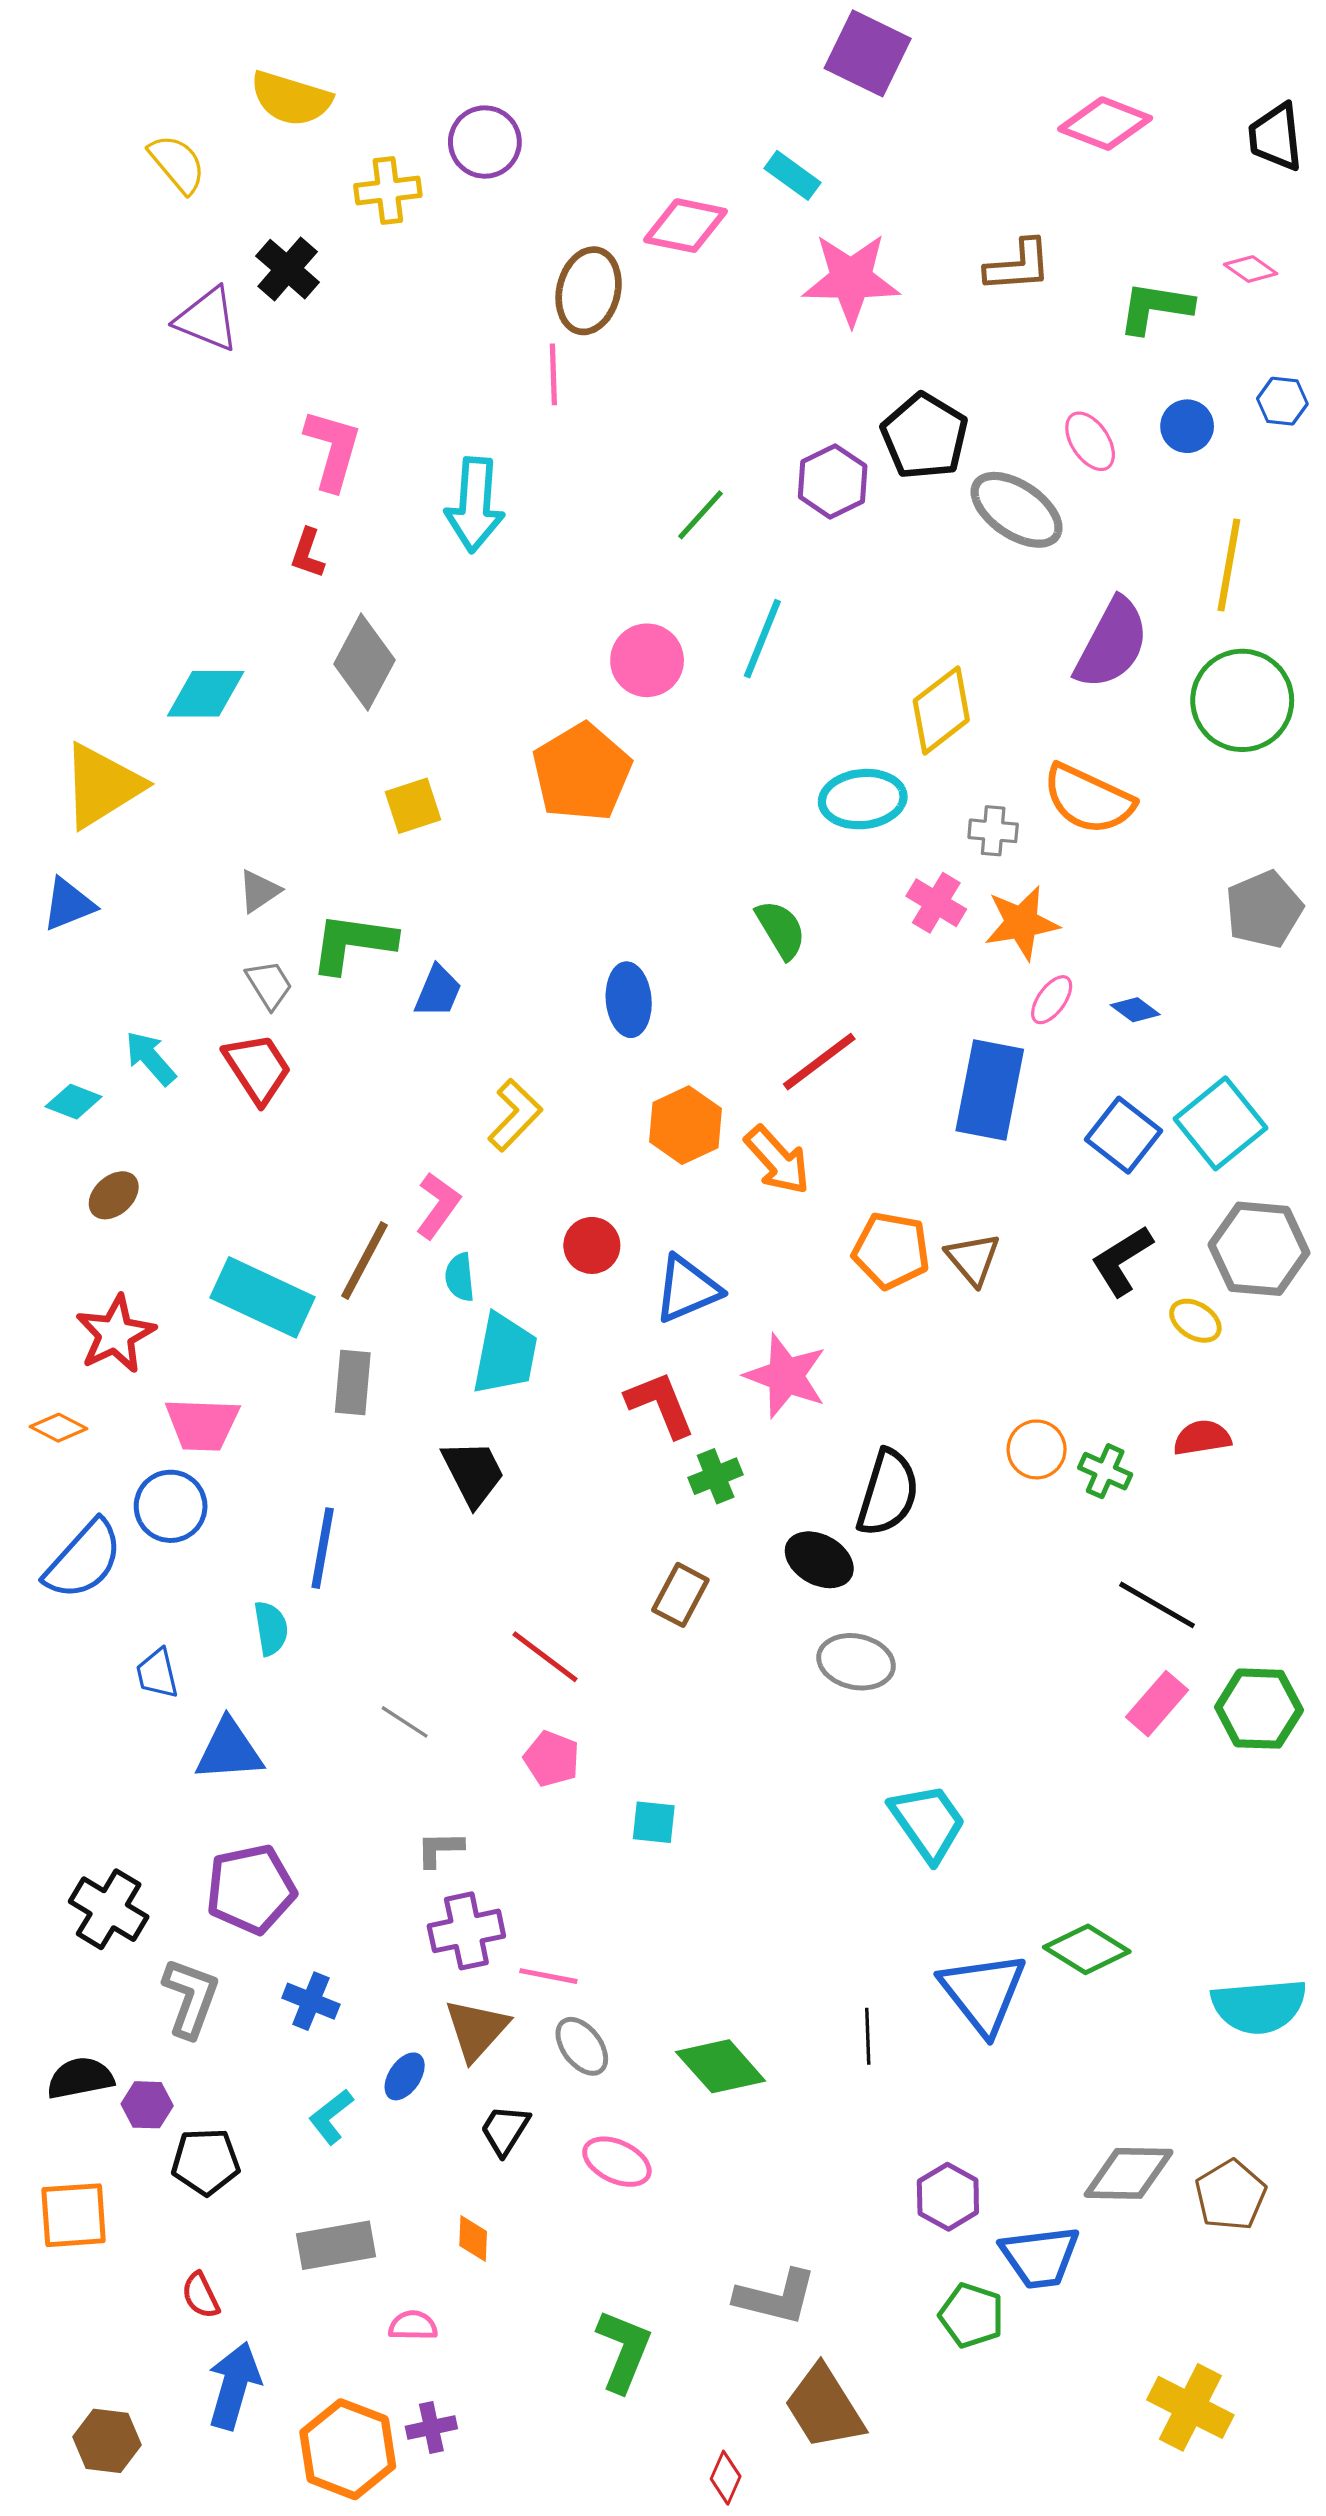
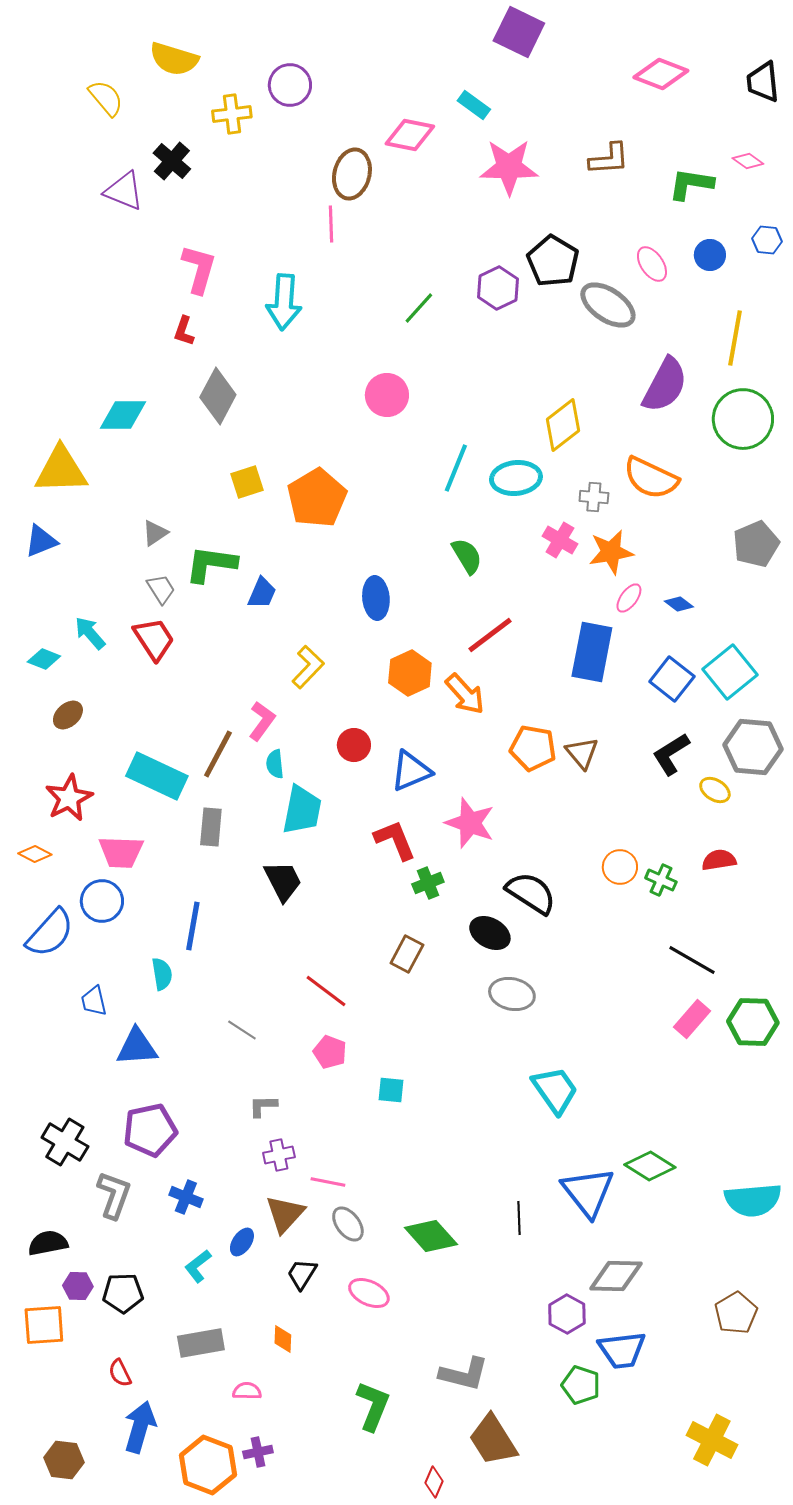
cyan line: (762, 639) -> (456, 468), moved
orange pentagon: (582, 772) -> (317, 498), moved
yellow triangle: (102, 786) -> (61, 470), turned 30
black semicircle: (888, 1493) -> (531, 893), turned -74
purple cross: (466, 1931) -> (279, 1155), size x0.7
purple hexagon: (147, 2105) -> (78, 1286), moved
gray diamond: (1129, 2173) -> (616, 1276), moved

